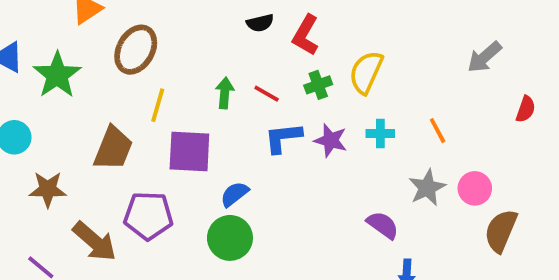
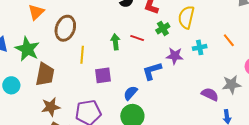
blue L-shape: (283, 138) -> (152, 71), moved
brown trapezoid: (113, 148) -> (45, 74), moved
purple square: (189, 151) -> (103, 75), size x0.7
gray star: (427, 188) -> (231, 84), moved, turned 30
brown star: (48, 189) -> (51, 107), moved

